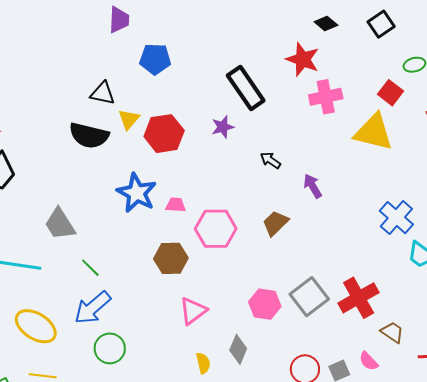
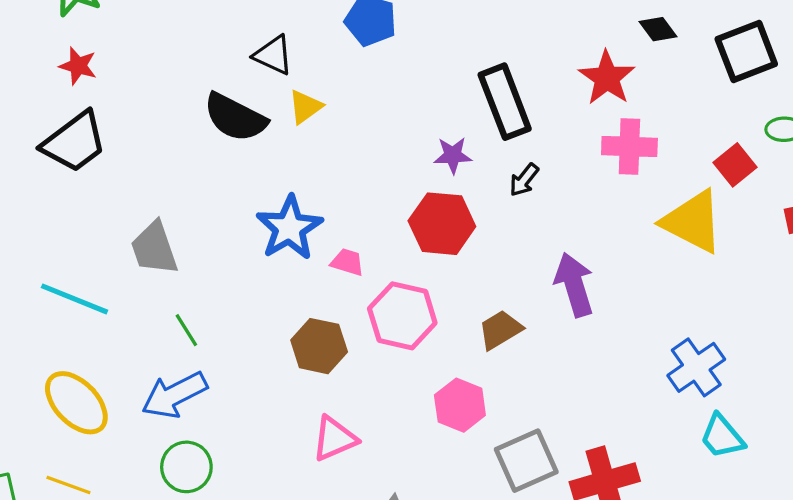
black square: (381, 24) -> (746, 52), size x1.4
red hexagon: (164, 134) -> (442, 224), moved
black arrow: (270, 160) -> (524, 180), moved, turned -100
purple arrow: (313, 186) -> (574, 285), size x1.5
pink hexagon: (265, 304) -> (460, 405), moved

